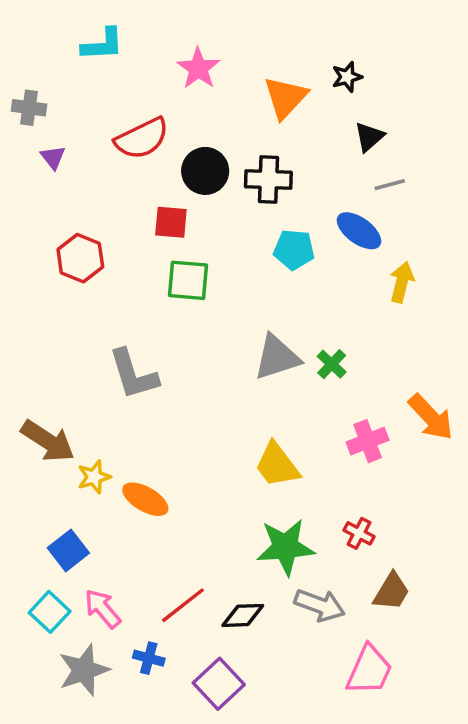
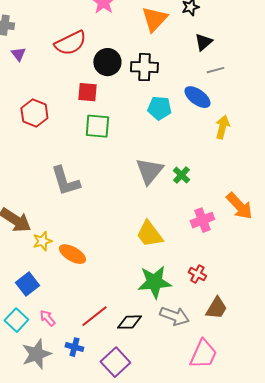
gray triangle: (277, 357) -> (149, 171), turned -32
pink arrow: (103, 609) -> (47, 318), size x0.7

